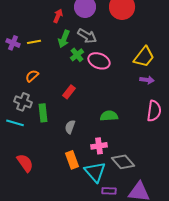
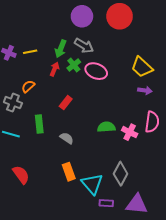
red arrow: (58, 16) -> (55, 69), moved
yellow trapezoid: (144, 57) -> (142, 67), turned 95
gray cross: (23, 102) -> (13, 103), moved
gray semicircle: (70, 127) -> (67, 138), turned 104
pink cross: (99, 146) -> (130, 132), moved, turned 35
gray diamond: (123, 162) -> (121, 174), turned 70

